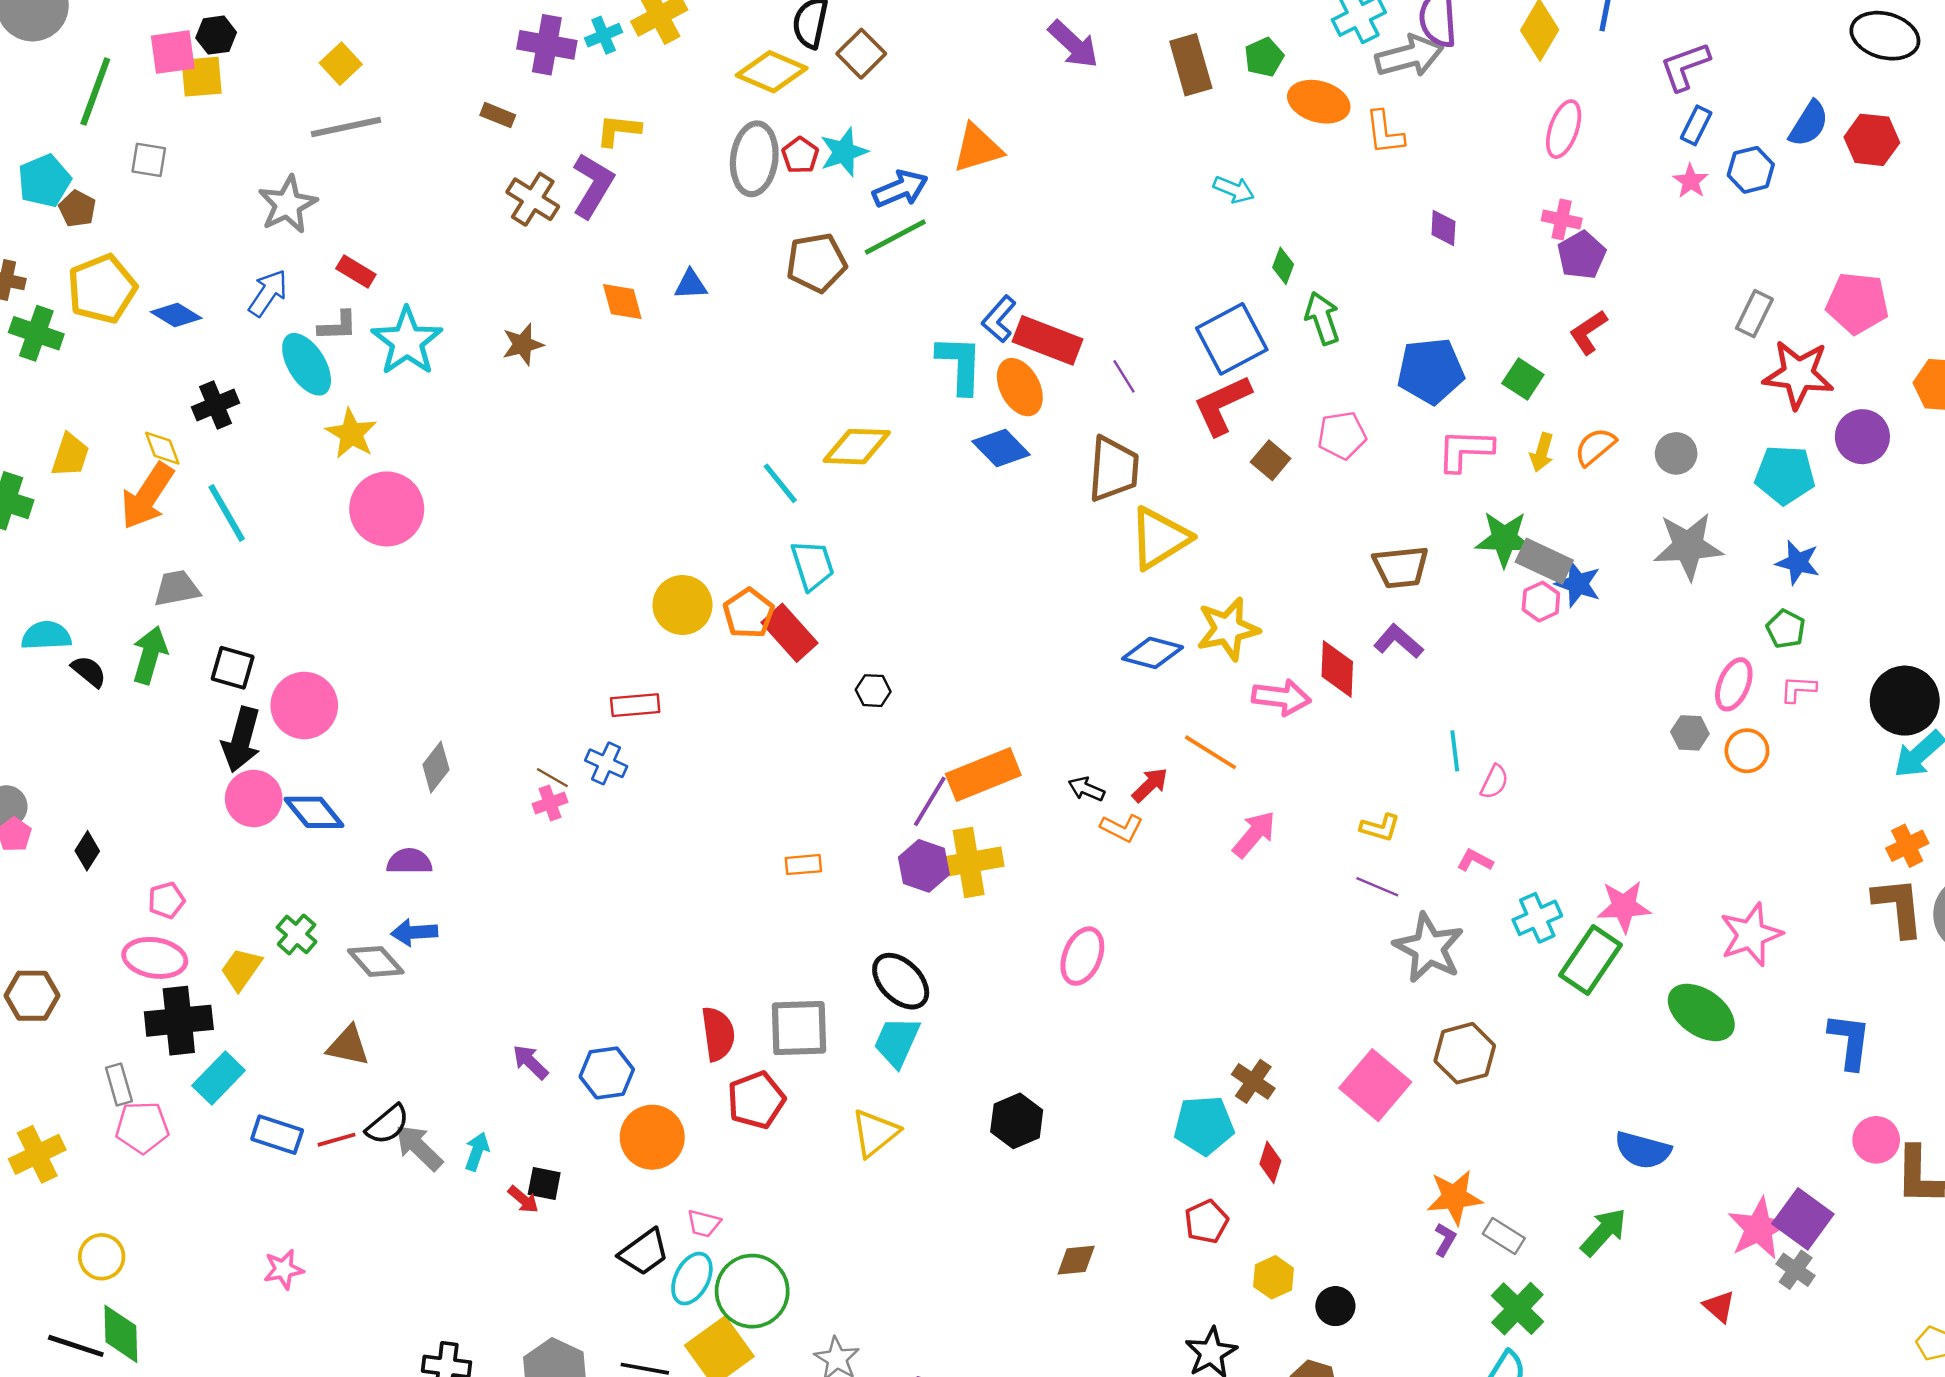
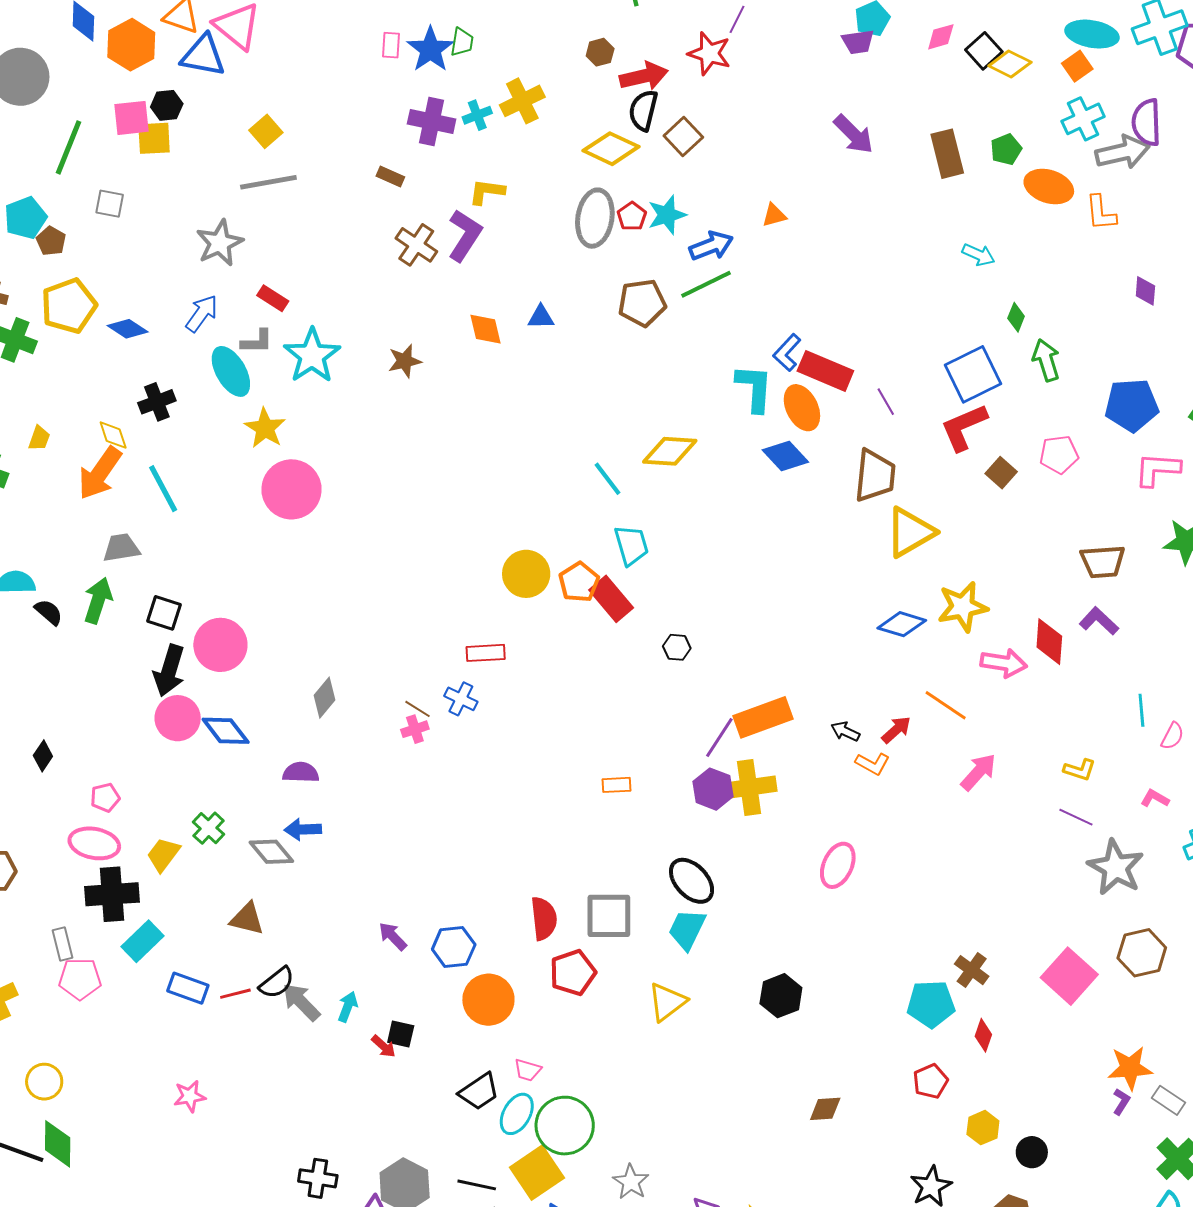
orange triangle: (978, 148) -> (774, 215), size x0.6
yellow trapezoid: (70, 455) -> (39, 438), size x0.7

